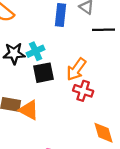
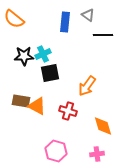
orange arrow: (76, 69) -> (87, 86), moved
red cross: (83, 91) -> (68, 111), moved

